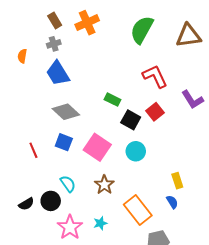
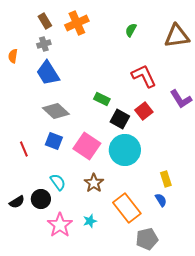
green semicircle: (142, 30) -> (131, 30), size x0.5
cyan circle: (136, 151) -> (125, 150), size x1.6

